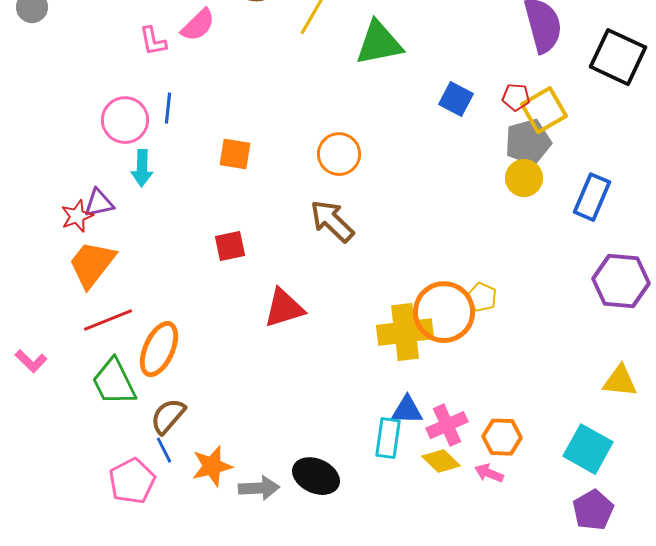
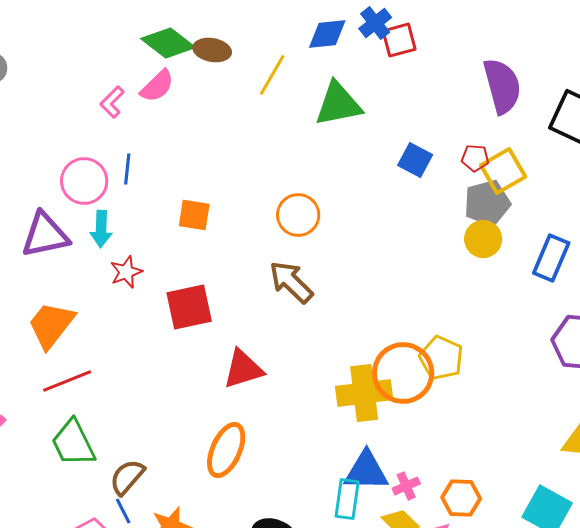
pink L-shape: (153, 41) -> (112, 102), turned 56
purple triangle: (99, 203) -> (45, 235), moved, size x1.6
red star: (77, 216) -> (126, 272), moved
red square: (230, 246) -> (189, 307), size x1.5
yellow pentagon: (482, 297) -> (441, 358), size x1.5
orange ellipse: (159, 349) -> (226, 450), moved
blue triangle: (407, 410) -> (366, 471), size x1.4
pink cross: (447, 425) -> (406, 486), size x0.7

